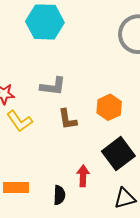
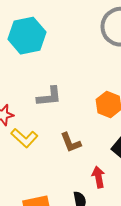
brown L-shape: (67, 119) -> (71, 142), moved

